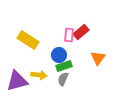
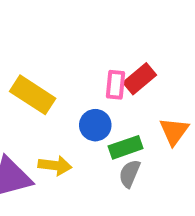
green rectangle: (64, 66) -> (126, 147), moved
gray semicircle: (63, 79) -> (130, 174), moved

